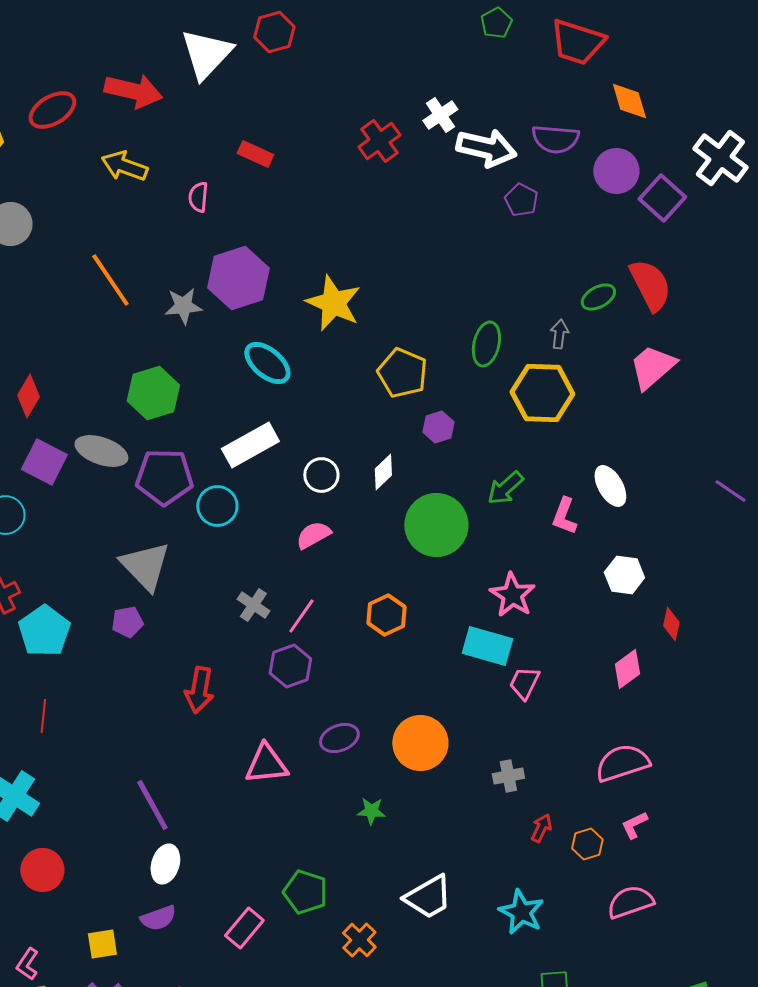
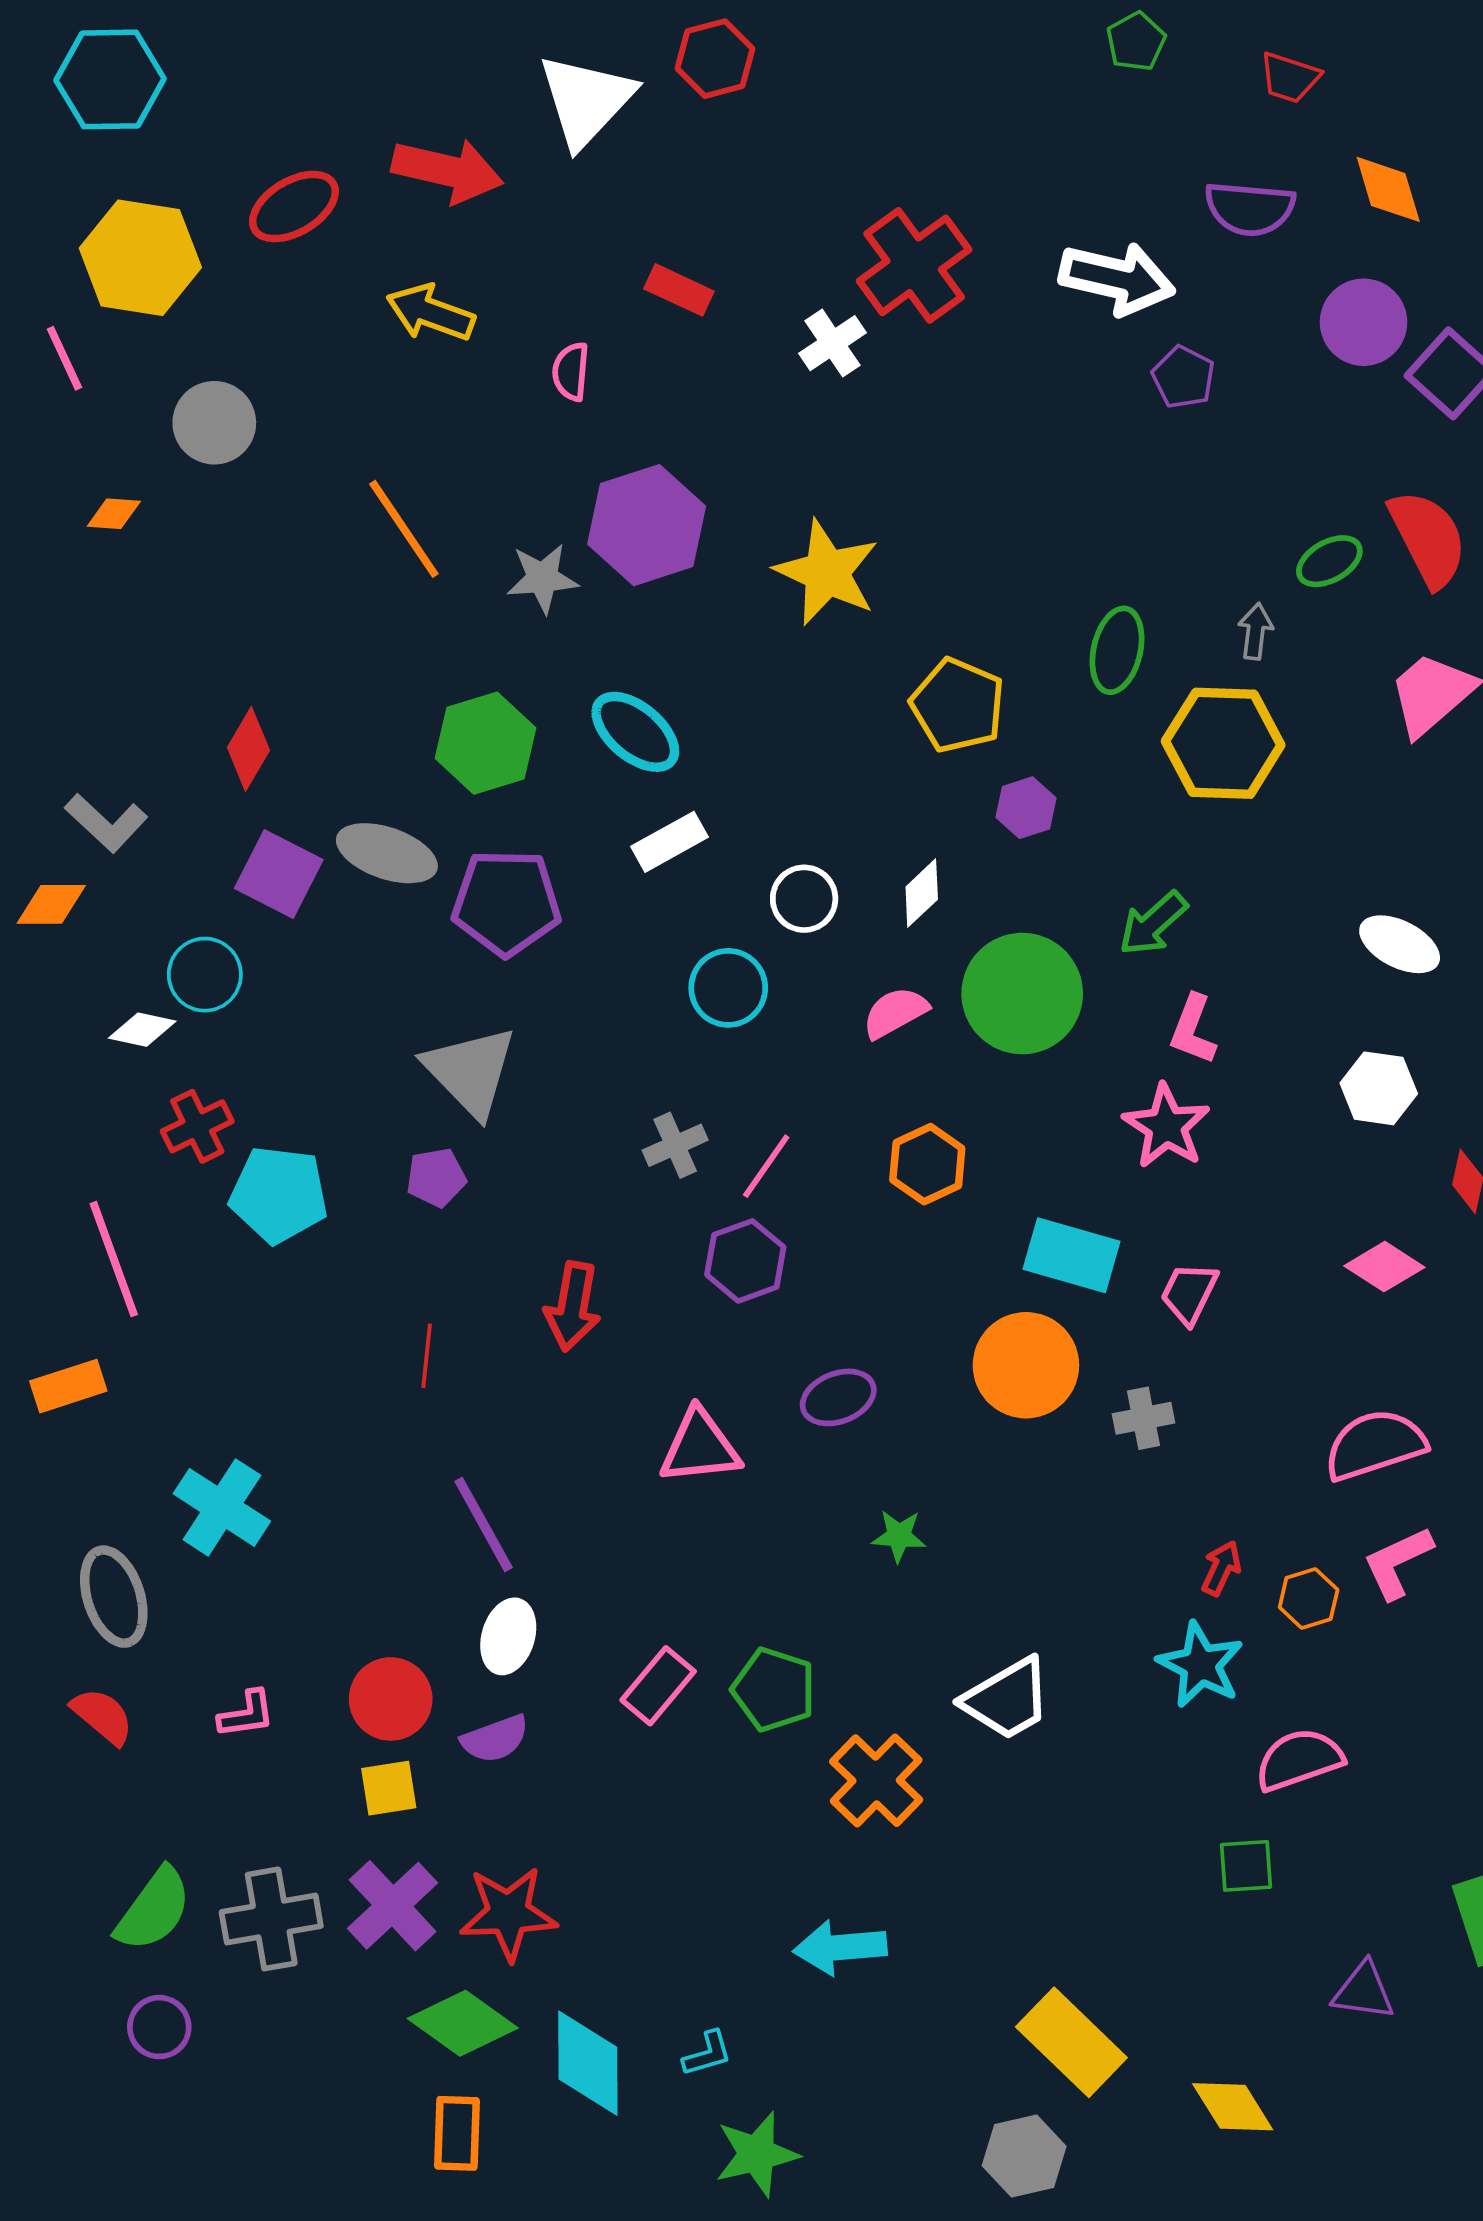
red trapezoid: (577, 42) -> (1290, 78), size x0.6
white cross: (440, 115) -> (833, 343), moved
purple semicircle: (555, 139) -> (1250, 208), moved
red cross: (379, 141) -> (914, 265), size x1.4
cyan ellipse: (267, 363) -> (635, 732), moved
white rectangle: (250, 445) -> (669, 842), size x0.7
white ellipse: (610, 486) -> (1400, 944), moved, turned -33
cyan circle: (217, 506) -> (728, 988), moved
pink L-shape: (564, 516) -> (1193, 1030), moved
pink semicircle: (313, 535) -> (895, 1012), moved
gray cross: (253, 605) -> (675, 1145), turned 32
cyan pentagon: (44, 631) -> (279, 1195), turned -30
cyan rectangle: (487, 646) -> (1071, 1255), moved
pink diamond: (627, 669) -> (1384, 1267), turned 69
red line: (43, 716) -> (427, 1356), moved
orange circle: (420, 743) -> (1026, 1365), moved
gray cross: (508, 776) -> (1144, 1418), moved
pink L-shape: (634, 825) -> (1398, 1562), size x1.4
red circle: (42, 870) -> (391, 1699), moved
pink semicircle: (630, 902) -> (1299, 1760), moved
cyan star: (521, 912) -> (1200, 1665), moved
pink rectangle: (244, 928) -> (658, 1686), moved
orange cross: (359, 940) -> (876, 1781), size x1.4
pink L-shape: (27, 964) -> (247, 1714), moved, turned -132

